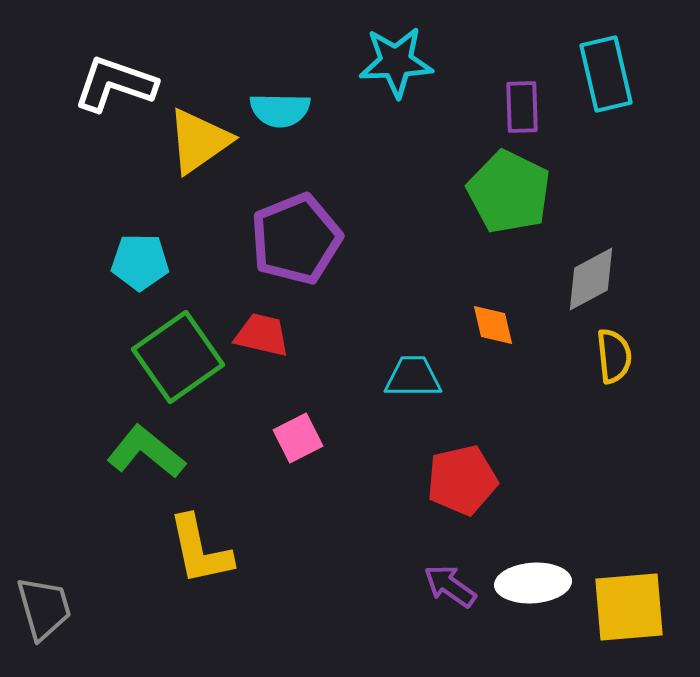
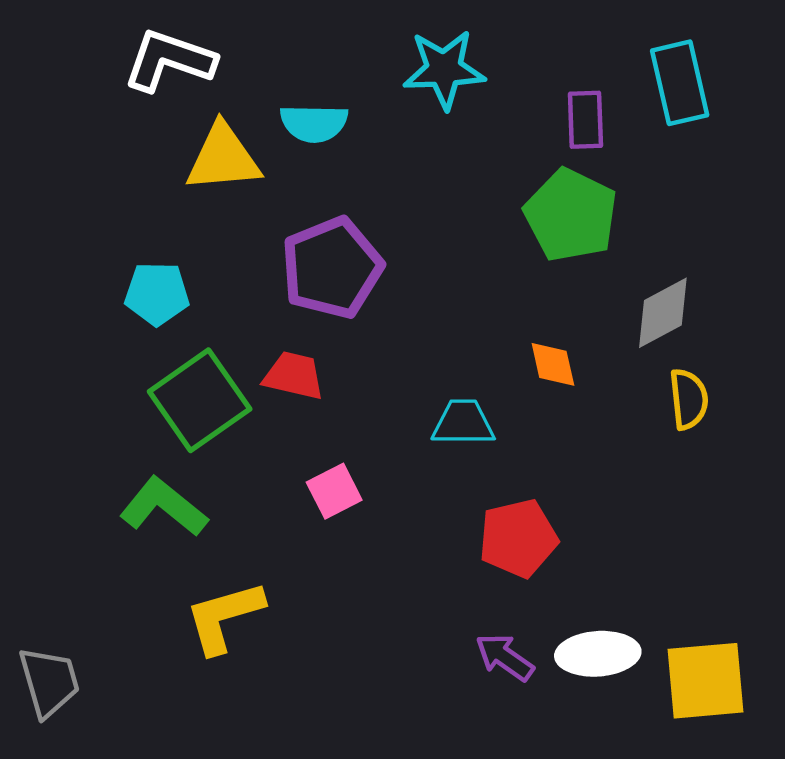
white L-shape: (115, 84) -> (169, 60), moved
yellow triangle: (199, 141) -> (223, 158), turned 30
yellow L-shape: (200, 550) -> (224, 617), turned 86

